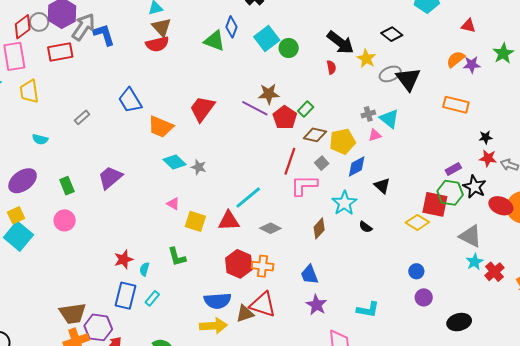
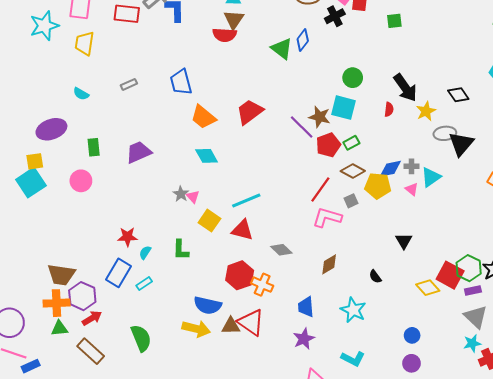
cyan square: (267, 38) -> (344, 108), moved, turned 35
cyan triangle: (389, 119) -> (431, 177), turned 30
pink triangle: (375, 135) -> (412, 189), turned 40
gray star: (199, 167) -> (181, 194), moved
blue diamond: (357, 167) -> (390, 169), moved
purple rectangle: (453, 169) -> (473, 291), moved
cyan line: (248, 197) -> (246, 201), moved
cyan star: (344, 203) -> (353, 310), moved, turned -30

